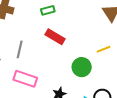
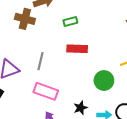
red rectangle: (55, 37) -> (77, 49), turned -30

